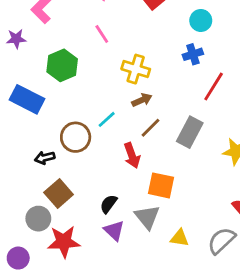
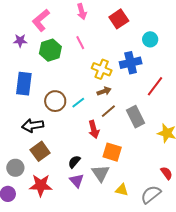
blue cross: (193, 54) -> (131, 63), moved, size x1.5
green hexagon: (62, 65) -> (50, 50), moved
blue rectangle: (27, 99) -> (24, 84), turned 65
gray rectangle: (190, 132) -> (136, 117), turned -60
brown circle: (76, 137) -> (55, 101), moved
black arrow: (45, 158) -> (33, 125), size x1.5
gray circle: (38, 219) -> (15, 168), moved

